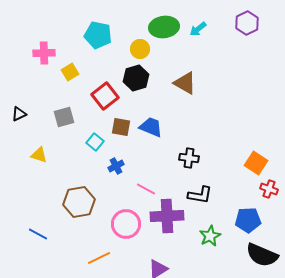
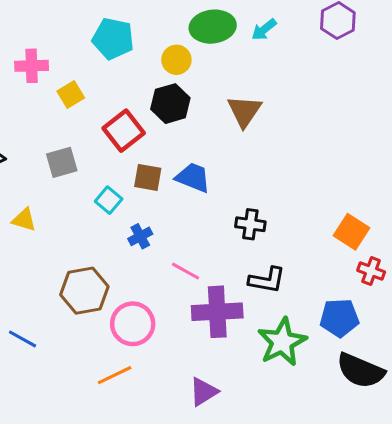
brown triangle: (185, 83) -> (244, 111), turned 35
pink circle: (126, 224) -> (133, 324), moved
green star: (210, 236) -> (282, 342), size x1.5

